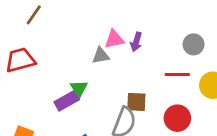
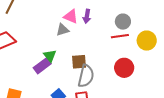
pink triangle: (114, 39) -> (71, 16), turned 42
gray circle: (194, 44) -> (123, 22), moved
brown square: (136, 102) -> (79, 62), moved

